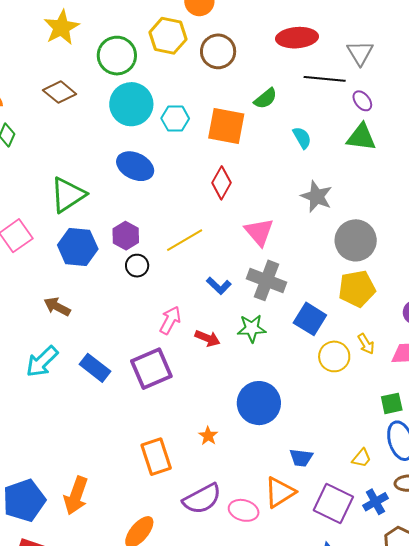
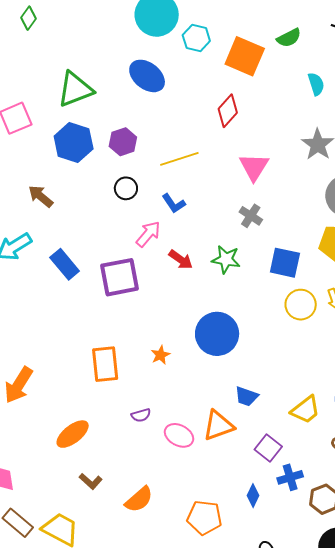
black circle: (137, 266) -> (126, 188), moved
gray cross: (266, 280) -> (251, 216), size x0.6
blue L-shape: (219, 286) -> (174, 204), moved
blue square: (310, 319) -> (285, 263), turned -32
yellow trapezoid: (362, 458) -> (305, 410), size x1.5
purple semicircle: (202, 499) -> (141, 415), size x0.5
blue cross: (375, 502) -> (290, 477), moved
purple square: (333, 503) -> (268, 448), size x0.7

